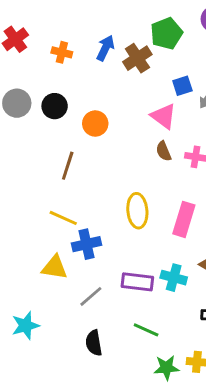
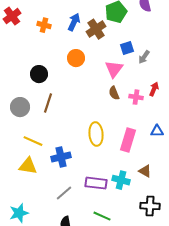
gray circle: (17, 103) -> (20, 107), moved
black circle: (55, 106) -> (39, 74), moved
pink triangle: (164, 116) -> (114, 69), turned 30
orange circle: (95, 124) -> (76, 58), moved
yellow line: (63, 218) -> (33, 141), moved
yellow triangle: (55, 267) -> (28, 166), moved

